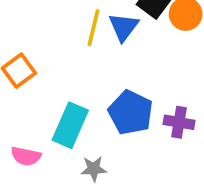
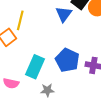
yellow line: (93, 28) -> (20, 20), moved

